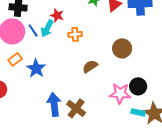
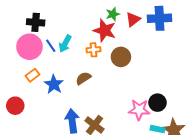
red star: (57, 15) -> (105, 30), moved, size x1.6
brown circle: (122, 48) -> (121, 57), moved
brown semicircle: (90, 66) -> (83, 78), moved

